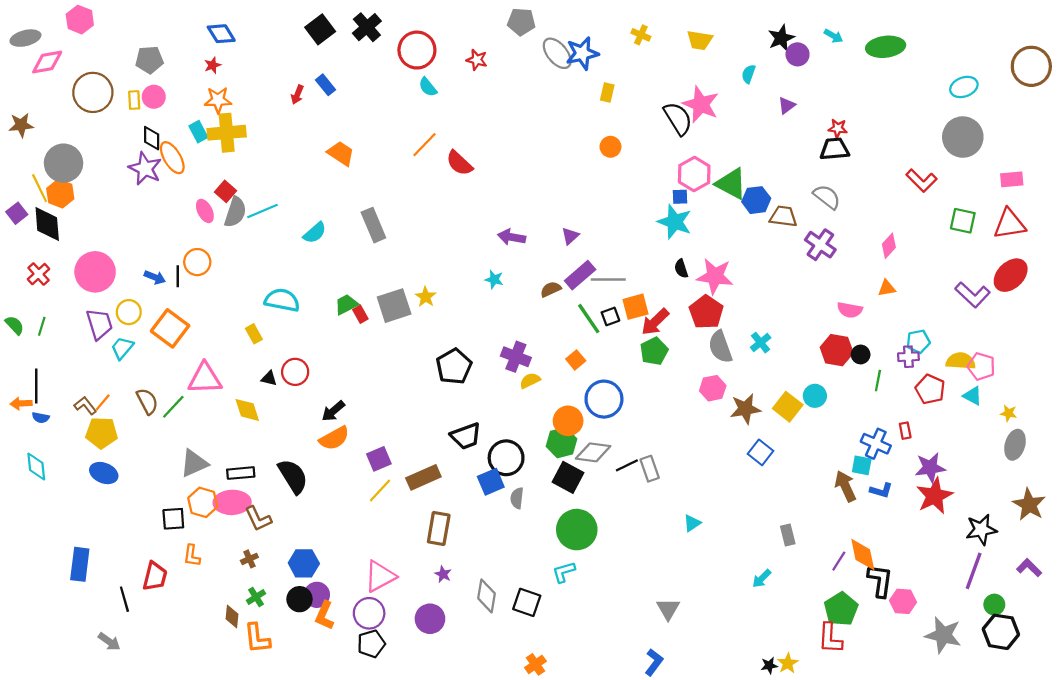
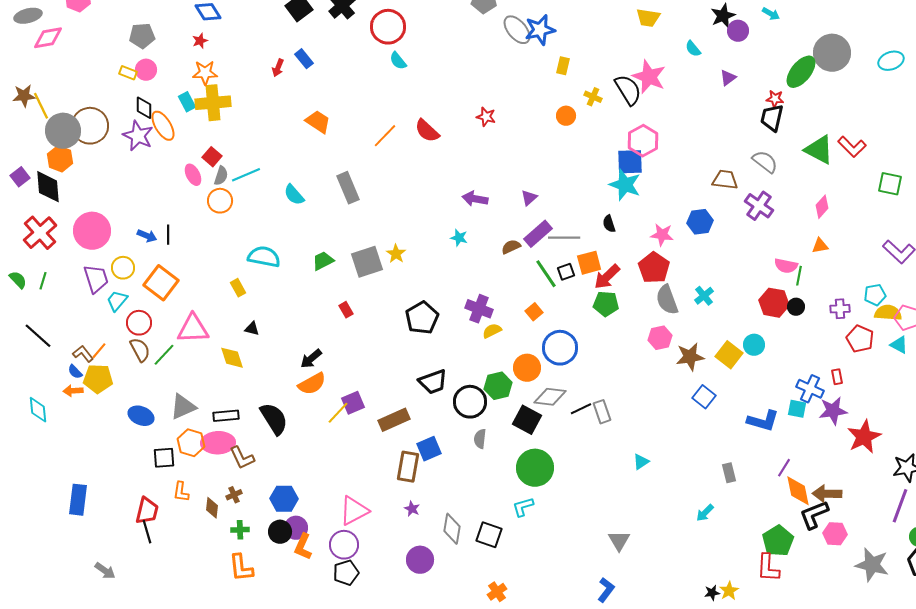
yellow cross: (641, 35) -> (593, 97), moved
green ellipse: (886, 47) -> (801, 72), moved, turned -44
red star: (477, 60) -> (486, 117), moved
cyan semicircle: (749, 74) -> (693, 49), turned -60
brown circle: (93, 92) -> (90, 126), moved
yellow rectangle: (134, 100) -> (128, 73), turned -66
gray circle: (963, 137) -> (832, 53), moved
orange line: (425, 145) -> (385, 136), moved
black trapezoid: (834, 149) -> (772, 118), turned -72
green triangle: (731, 184) -> (819, 150), moved
yellow line: (40, 188) -> (41, 106), moved
blue square: (680, 197) -> (630, 162), size x1.8
blue hexagon: (756, 200) -> (700, 222), moved
gray semicircle: (235, 212) -> (221, 176), size x0.7
cyan semicircle: (315, 233) -> (294, 195), turned 90
orange circle: (197, 262) -> (220, 201), moved
black semicircle: (681, 269) -> (609, 224), moved
red cross: (39, 274) -> (40, 233), size x1.6
pink star: (715, 276) -> (662, 235), size x0.7
red rectangle: (360, 314) -> (346, 310), moved
cyan pentagon: (918, 341) -> (875, 295), moved
green pentagon: (654, 351) -> (606, 304), turned 30
red circle: (295, 372) -> (139, 323), moved
green line: (878, 381) -> (799, 276), moved
black line: (36, 386) -> (38, 336), turned -48
orange arrow: (21, 403) -> (73, 391), moved
blue semicircle: (41, 418) -> (75, 372), moved, turned 35
green hexagon: (562, 443) -> (498, 386), moved
purple star: (930, 468) -> (833, 411), moved
blue ellipse: (104, 473) -> (141, 416), moved
blue square: (491, 482) -> (429, 449), moved
brown arrow: (845, 486) -> (827, 494), moved, turned -64
yellow line: (380, 490) -> (338, 413), moved
blue L-shape: (881, 490) -> (763, 421), moved, size x1.5
purple line: (839, 561) -> (784, 468), moved
black L-shape: (880, 581) -> (814, 515), turned -120
green cross: (256, 597) -> (240, 530), turned 30
black line: (124, 599) -> (147, 532), moved
brown diamond: (232, 617) -> (212, 508), moved
purple circle: (430, 619) -> (420, 560), moved

